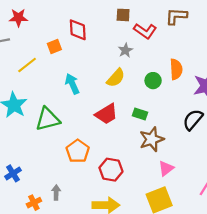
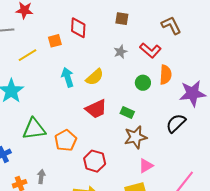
brown L-shape: (176, 16) -> (171, 25), turned 55
red L-shape: (145, 31) -> (150, 50), moved
yellow semicircle: (116, 78) -> (95, 77), moved
green triangle: (48, 119) -> (34, 129), moved

